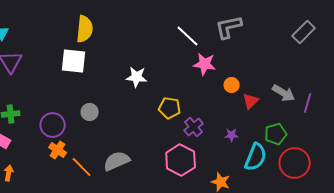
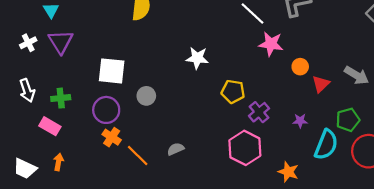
white square: (74, 61) -> (112, 71), moved
gray semicircle: (117, 161) -> (176, 149), size x0.6

